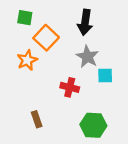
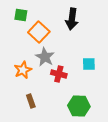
gray star: (87, 57) -> (45, 57), moved
orange star: (27, 60) -> (23, 70), moved

